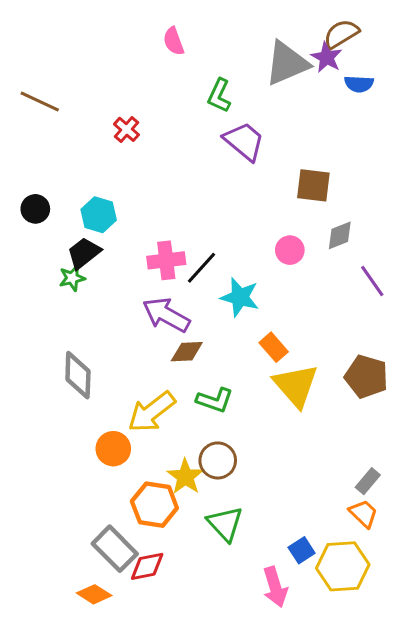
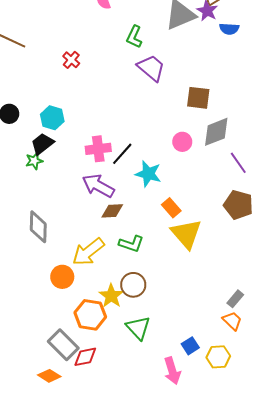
gray diamond: (340, 235) -> (216, 132), size x1.5
brown pentagon: (366, 377) -> (238, 205), moved
yellow hexagon: (343, 566) -> (218, 357), size x0.7

